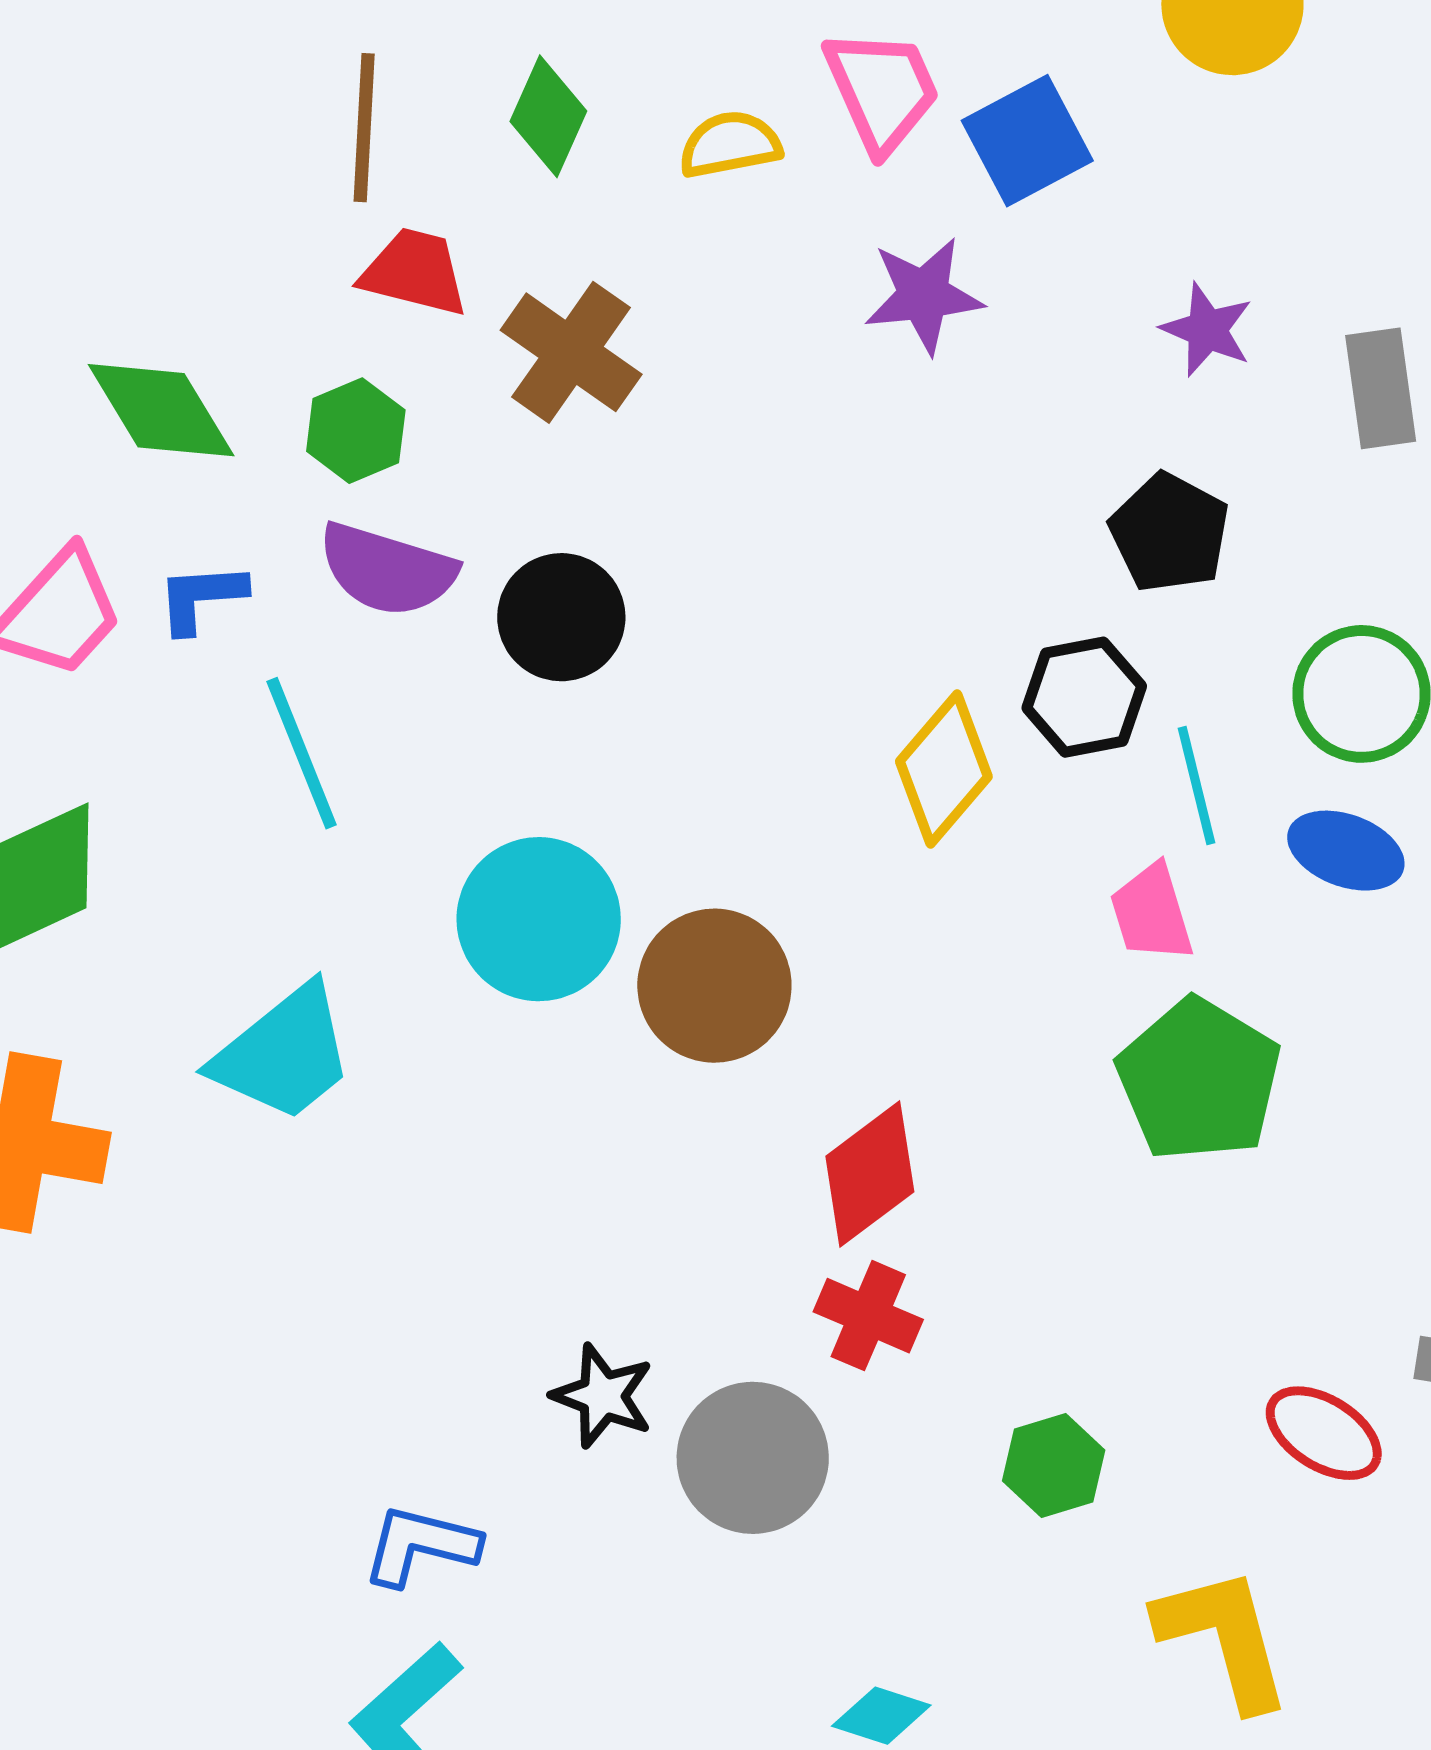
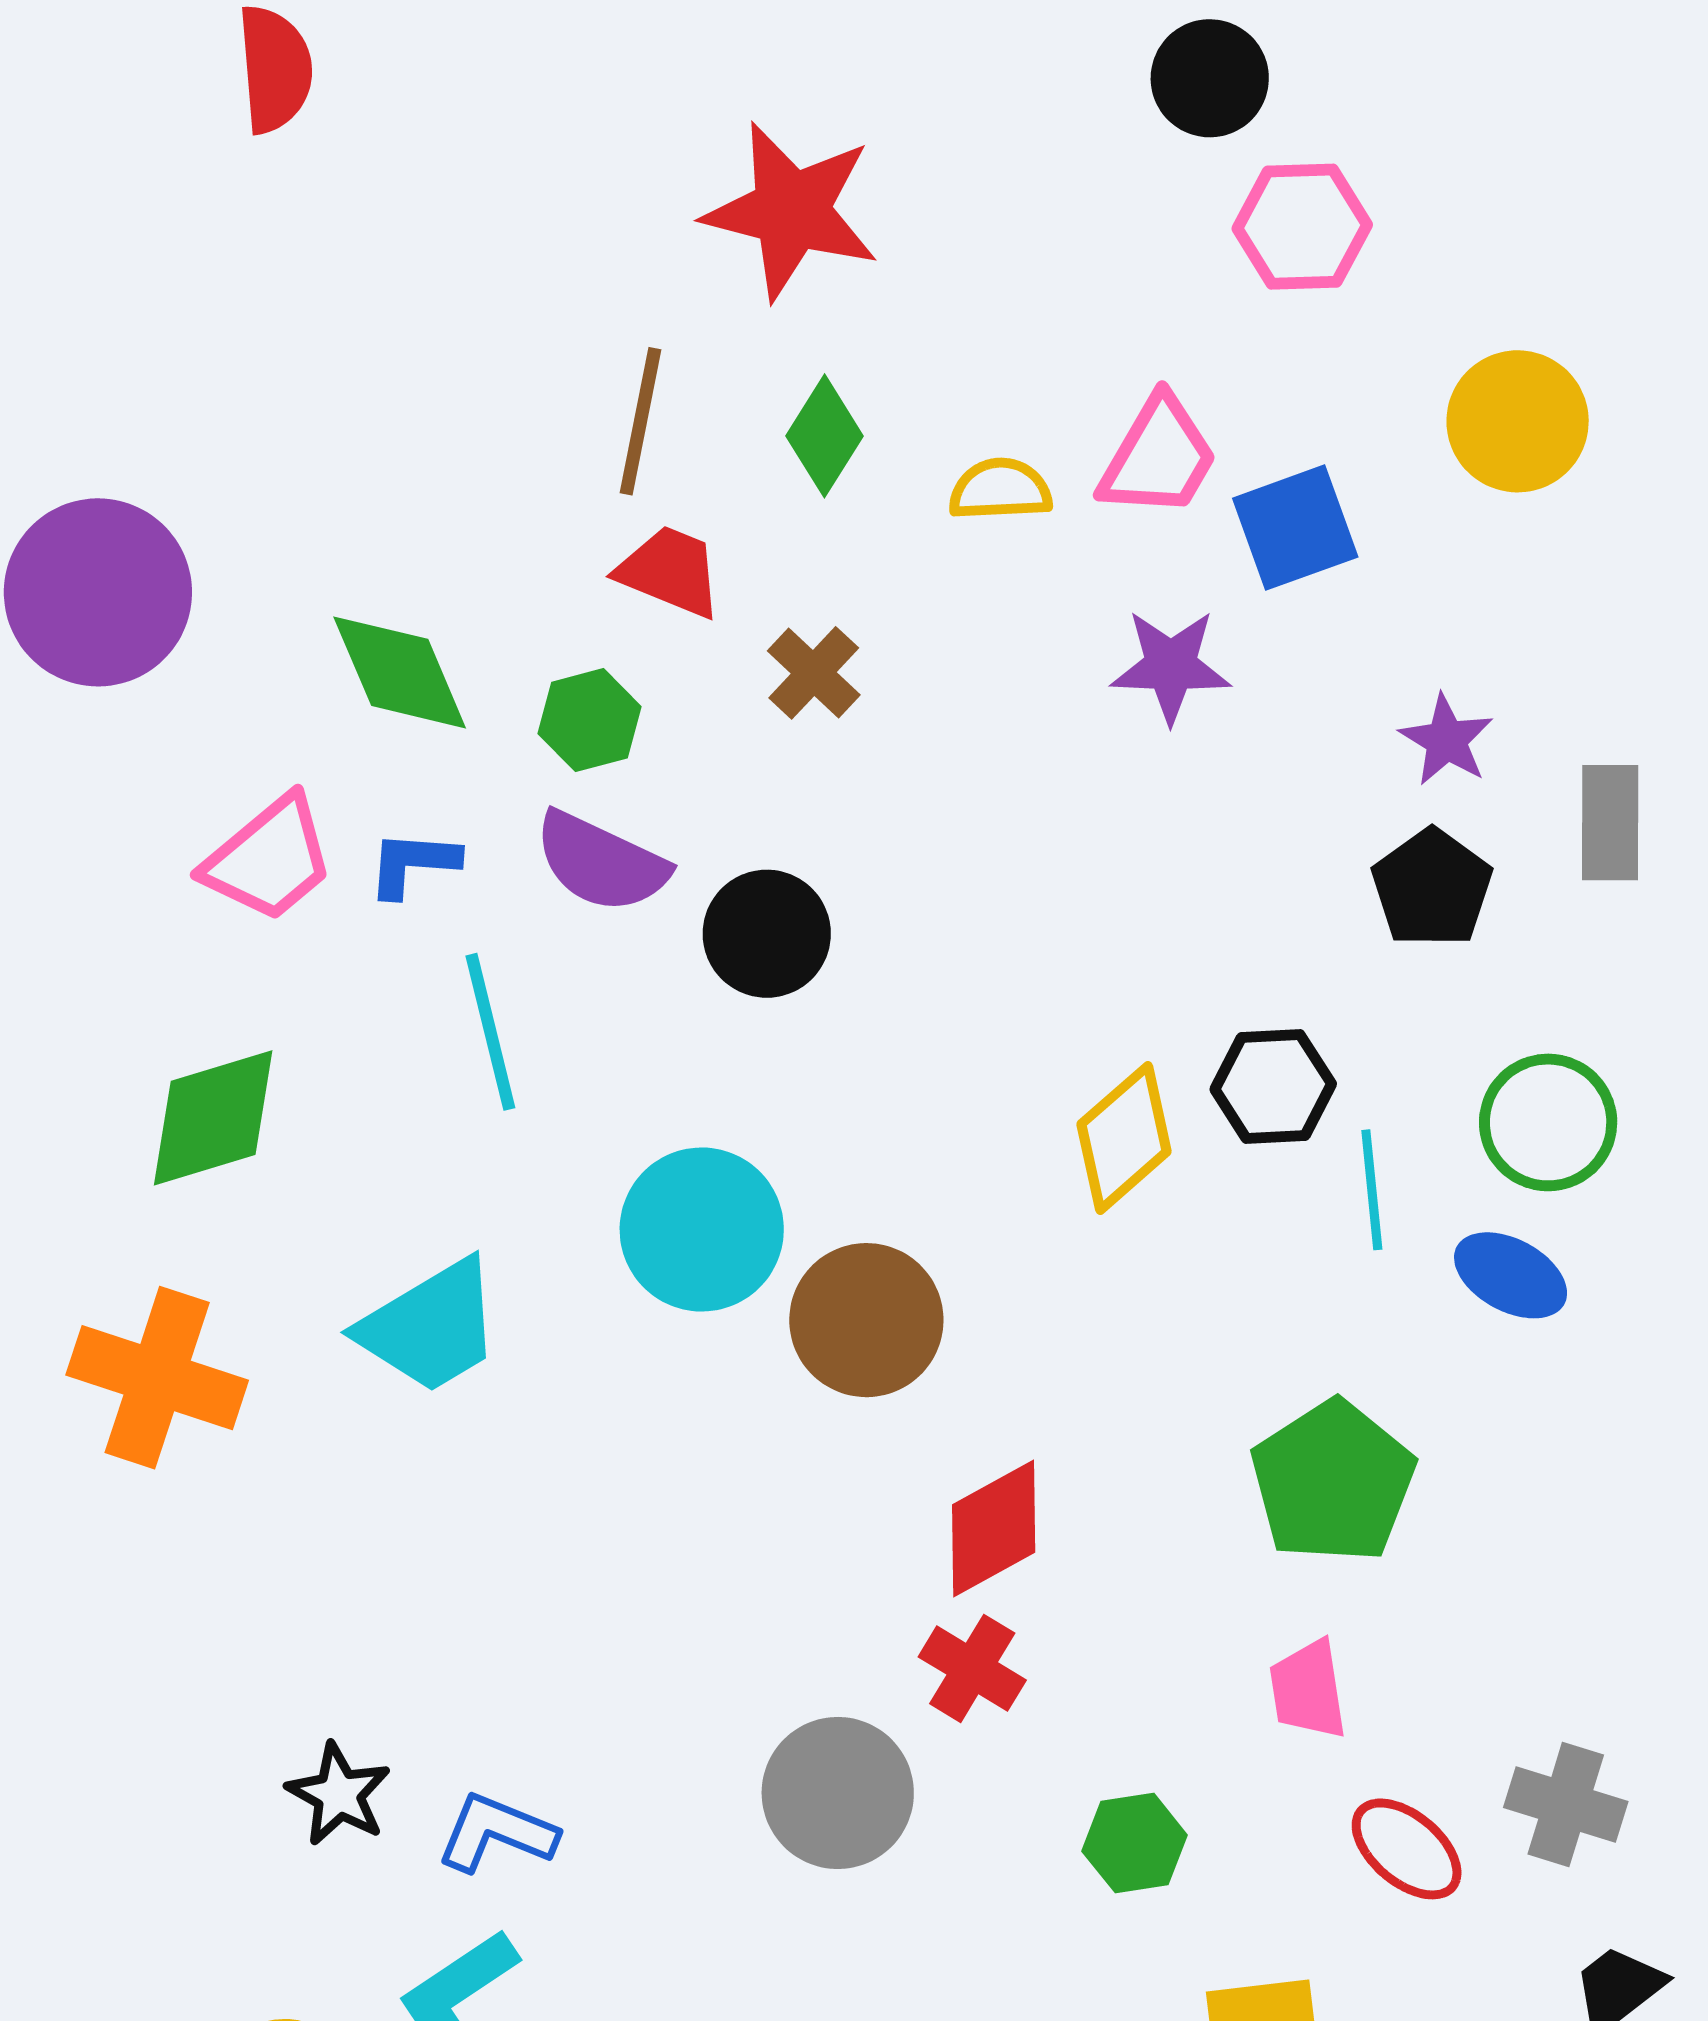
pink trapezoid: (882, 90) -> (1158, 457), turned 46
brown cross: (571, 352) -> (814, 673), size x0.7
black pentagon: (1170, 533) -> (1432, 888), moved
pink trapezoid: (1152, 913) -> (1308, 1690), moved
black star: (603, 1396) -> (339, 1794), moved

